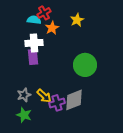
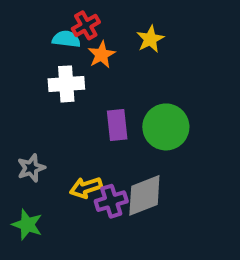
purple rectangle: (33, 57) -> (117, 125), moved
gray star: (24, 95) -> (31, 168), moved
yellow arrow: (44, 96) -> (86, 187), turned 119
green star: (24, 115) -> (27, 225), moved

